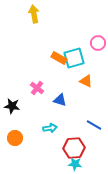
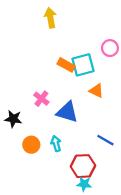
yellow arrow: (34, 14) -> (50, 18), moved
blue triangle: (60, 100) -> (67, 112), size x1.5
cyan arrow: (50, 128) -> (56, 144), turned -96
orange circle: (15, 138) -> (31, 145), moved

